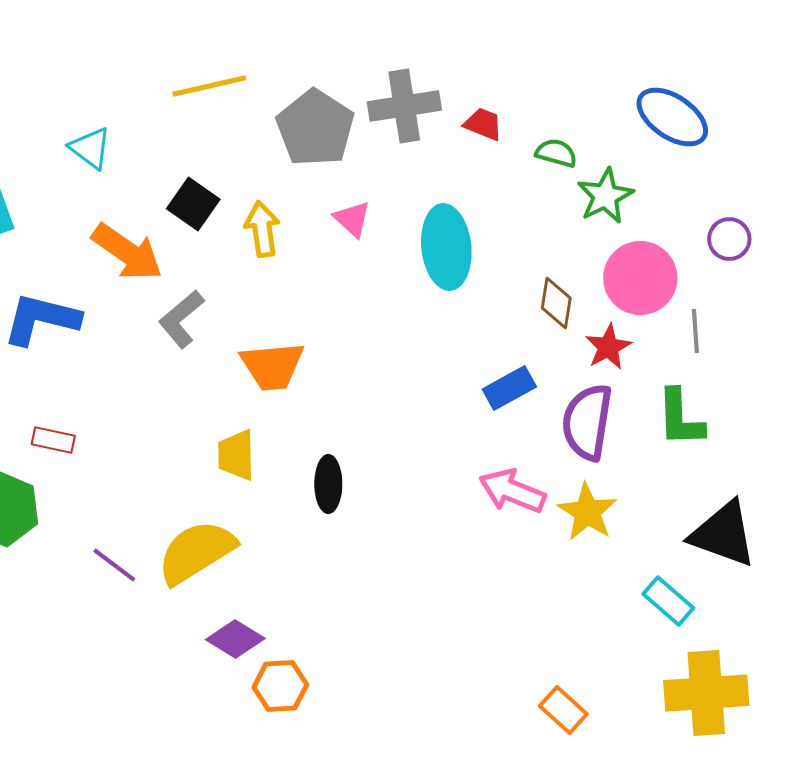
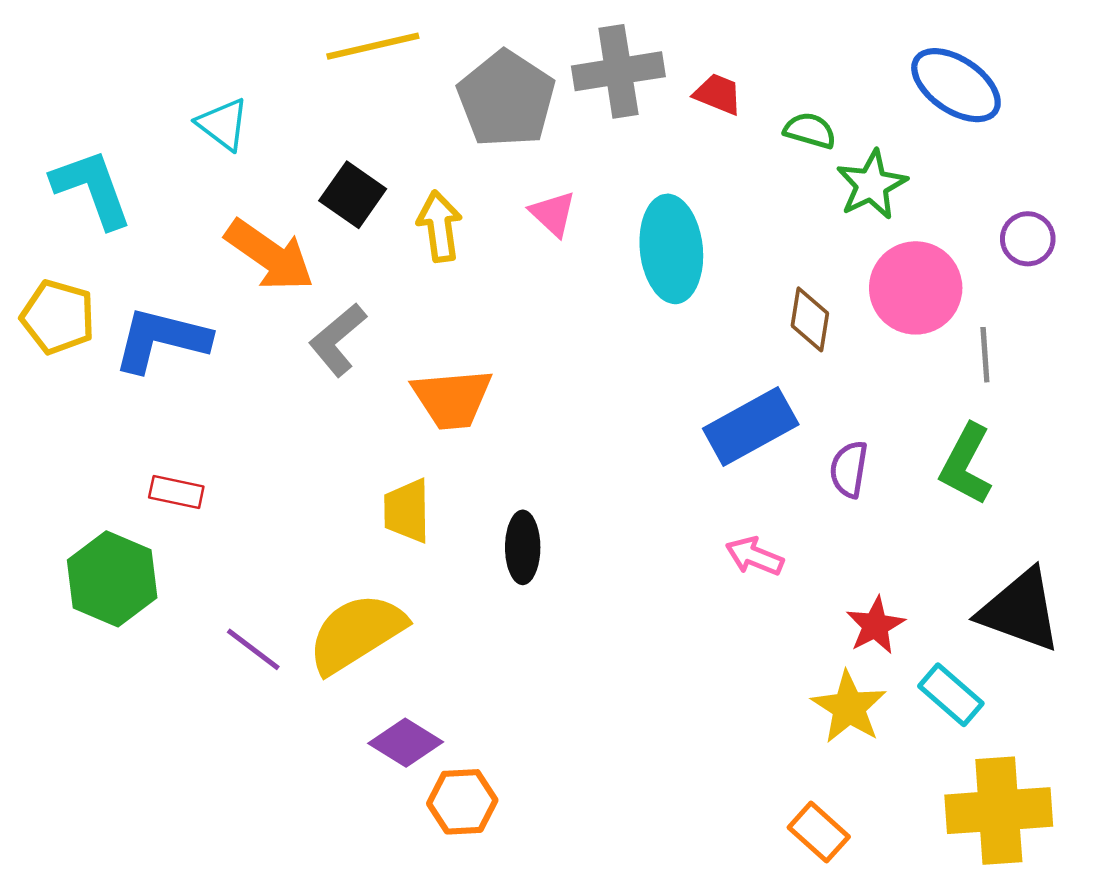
red star: (608, 347) -> (875, 625), moved
blue rectangle: (509, 388) -> (751, 426), size x1.4
green L-shape: (680, 418) -> (966, 464), turned 30
purple semicircle: (587, 422) -> (849, 469), size x0.6
pink arrow: (512, 491) -> (754, 556), size x0.7
yellow star: (587, 512) -> (849, 707), moved

